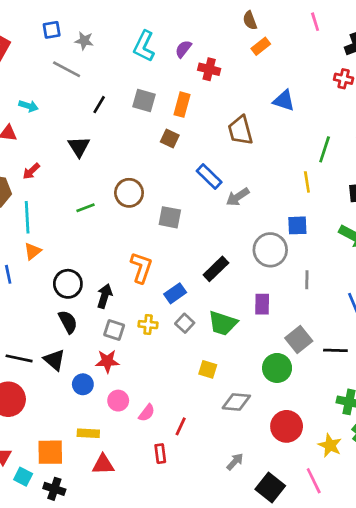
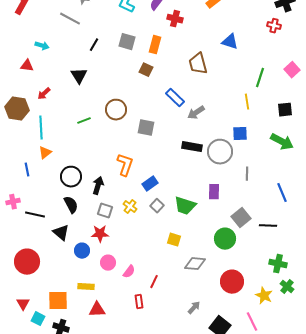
black rectangle: (216, 269) -> (192, 147), moved, turned 54
yellow cross: (148, 325) -> (130, 207), turned 32
black line: (19, 358) -> (35, 215), moved

